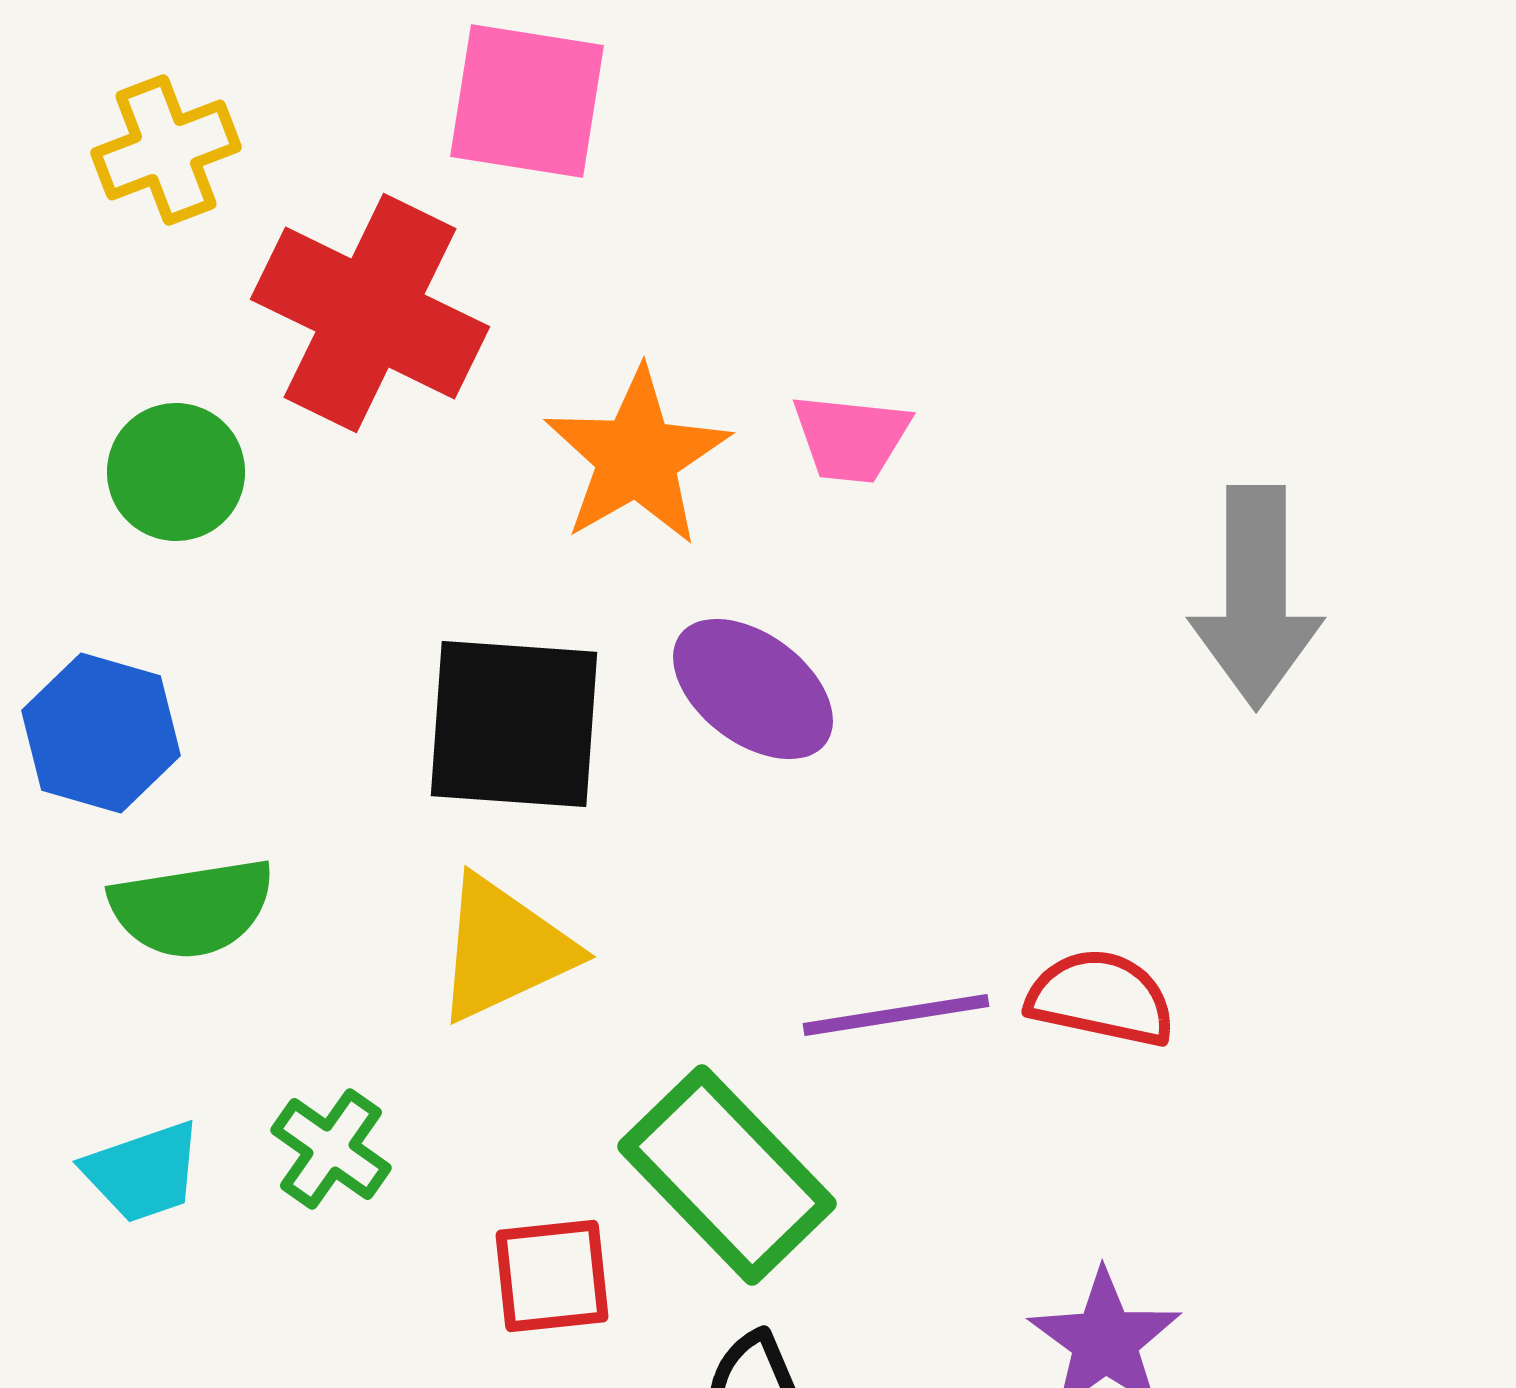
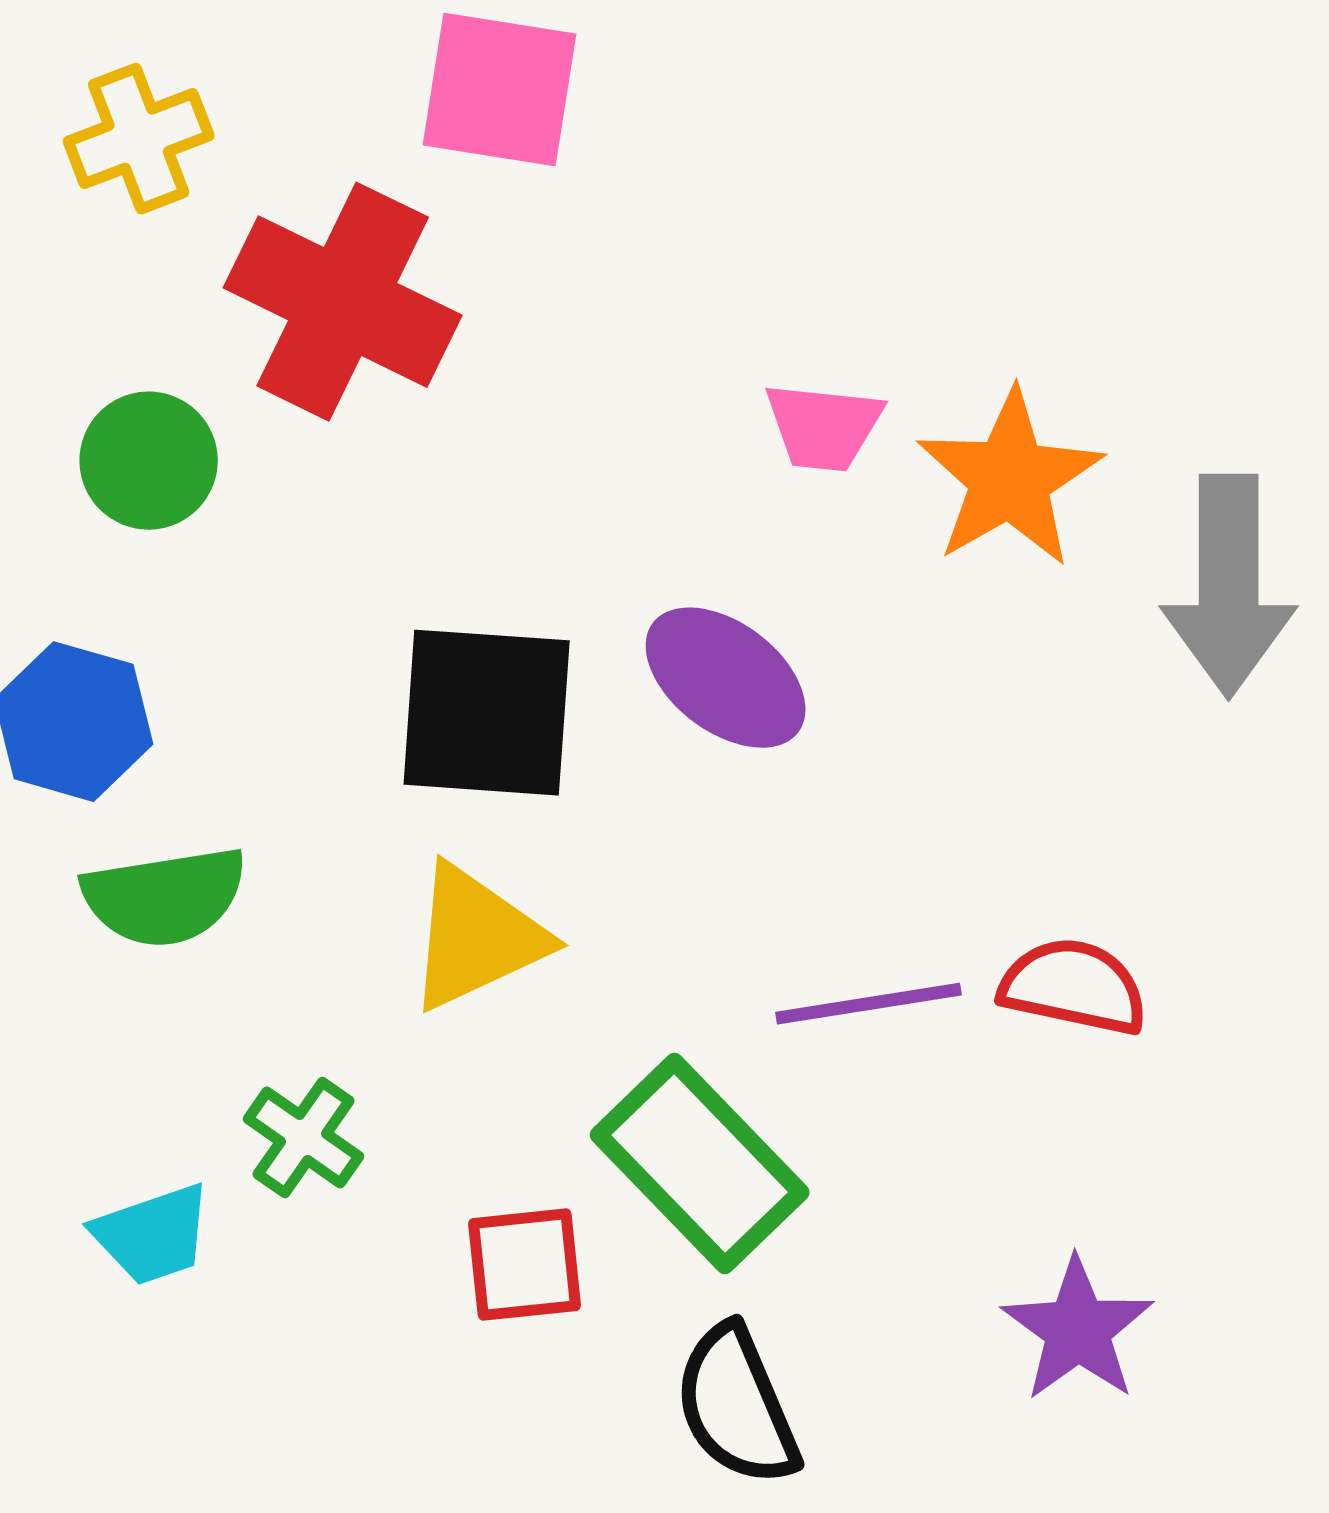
orange star: (637, 457) -> (1010, 479), moved
cyan trapezoid: (143, 1172) -> (153, 1235), moved

